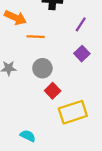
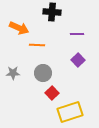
purple line: (81, 24) -> (77, 34), turned 56

